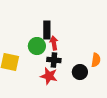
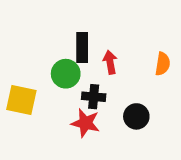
red arrow: (54, 43) -> (110, 62), moved
orange semicircle: (96, 60) -> (163, 64), moved

